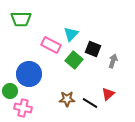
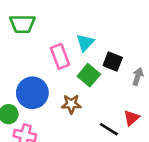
pink rectangle: (51, 45) -> (60, 56), turned 42
brown star: (67, 99) -> (71, 104), moved

